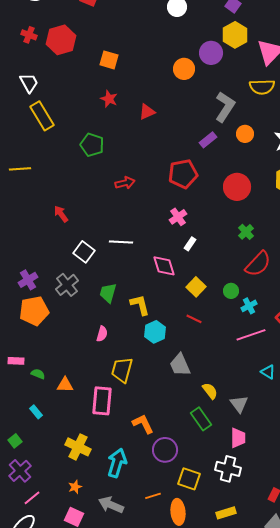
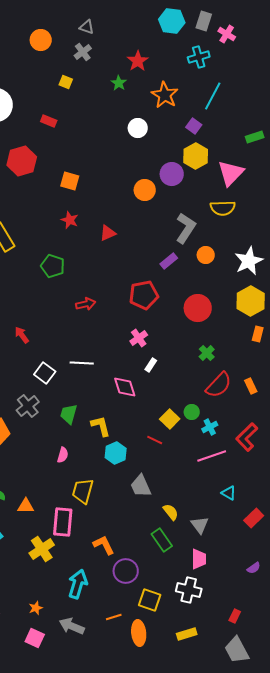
yellow square: (196, 287) -> (170, 419), moved
yellow cross: (78, 447) -> (42, 549), moved, turned 30

